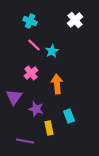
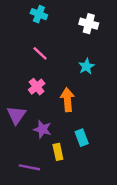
white cross: (75, 20) -> (89, 24), turned -35
cyan cross: (30, 21) -> (39, 14), moved
cyan star: (52, 51) -> (86, 66), moved

